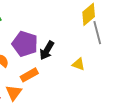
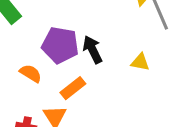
black arrow: (47, 50) -> (92, 50), turned 132

